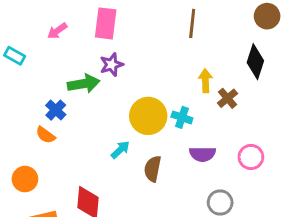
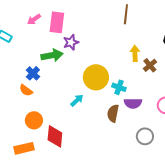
pink rectangle: (106, 23) -> (57, 22), moved
cyan cross: (182, 117) -> (119, 87), moved
brown semicircle: (153, 169) -> (113, 113), moved
orange circle: (25, 179) -> (34, 120), moved

